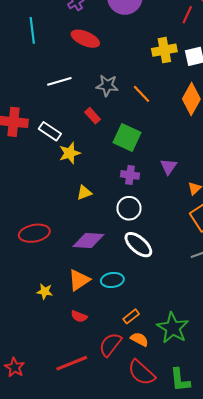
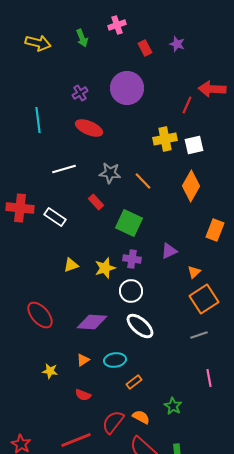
yellow star: (70, 153) -> (105, 268), moved
purple triangle: (169, 167) -> (169, 251), turned 30
yellow triangle: (84, 193) -> (71, 265), moved
red ellipse: (34, 233) -> (40, 315), turned 60
orange triangle: (79, 280) -> (83, 360), size x0.6
orange rectangle: (131, 316) -> (134, 382), moved
green star: (173, 328) -> (173, 406), size x0.6

